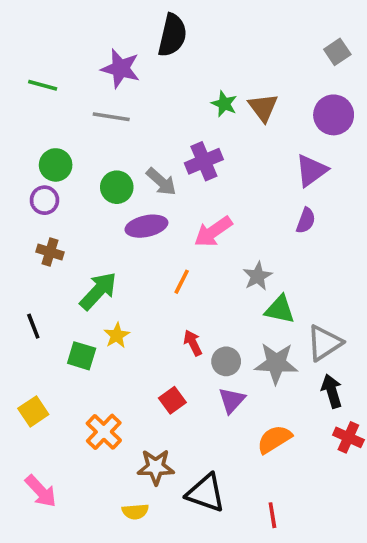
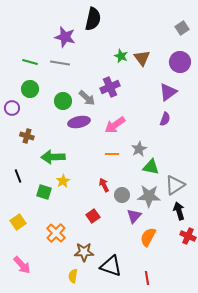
green line: (43, 85) -> (30, 62), moved
purple circle: (44, 200) -> (12, 108), moved
orange line: (182, 282) -> (112, 154), moved, turned 64
green arrow: (98, 291) -> (53, 157), turned -135
purple triangle: (232, 400) -> (134, 216), moved
orange semicircle: (274, 439) -> (148, 237), turned -30
yellow semicircle: (135, 512) -> (73, 276), turned 104

